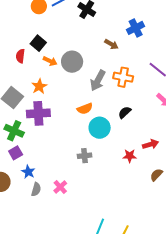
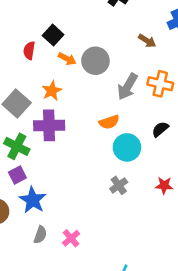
gray cross: (85, 156) -> (119, 185), moved, turned -32
blue star: (28, 172) -> (33, 200), size x1.5
pink cross: (60, 187) -> (71, 238), moved
gray semicircle: (36, 189) -> (40, 235), moved

